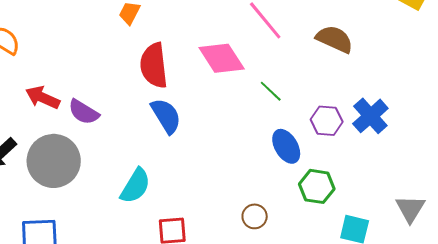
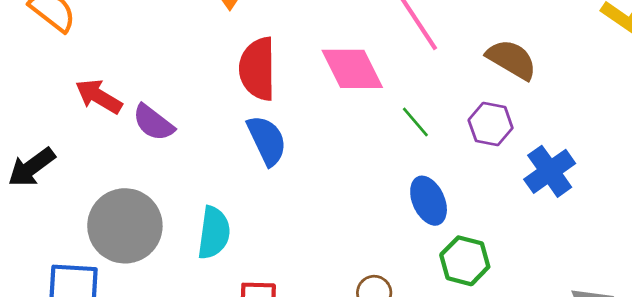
purple hexagon: (327, 121) -> (491, 124), moved
gray circle: (54, 161) -> (125, 226), moved
cyan semicircle: (135, 186) -> (214, 233), turned -30

